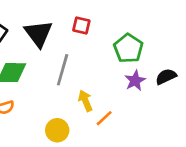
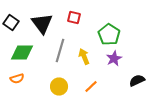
black semicircle: (166, 77) -> (137, 80), moved
yellow arrow: (85, 101) -> (84, 56), moved
yellow circle: (57, 130) -> (59, 86), moved

